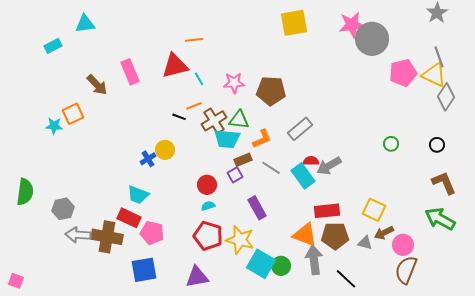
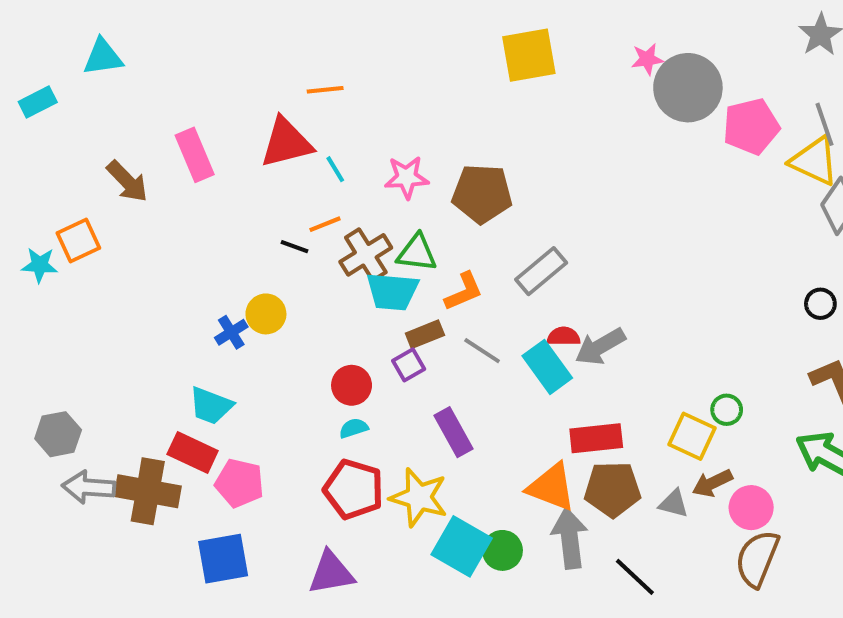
pink star: (352, 25) -> (647, 59), size x0.6
pink pentagon: (403, 73) -> (751, 126), moved
green circle: (391, 144) -> (727, 410), moved

